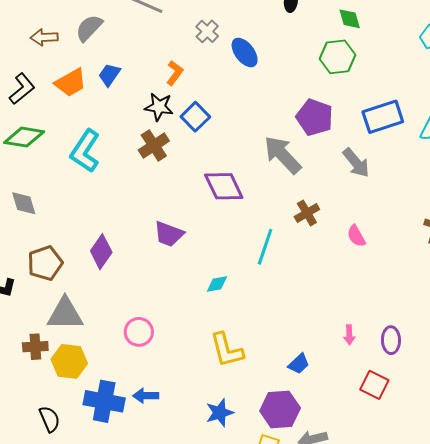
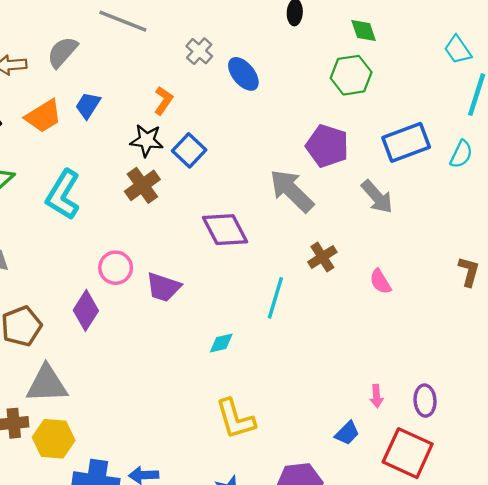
pink circle: (139, 332) -> (116, 268), moved
blue trapezoid: (299, 364) -> (347, 433), moved
red square: (374, 385) -> (408, 453), size x1.5

